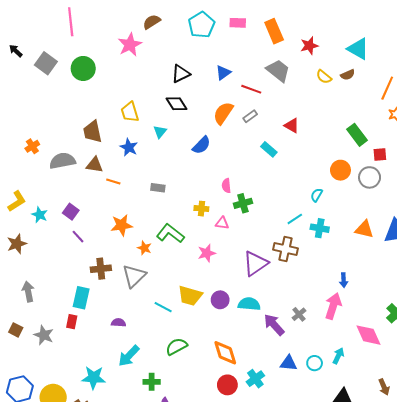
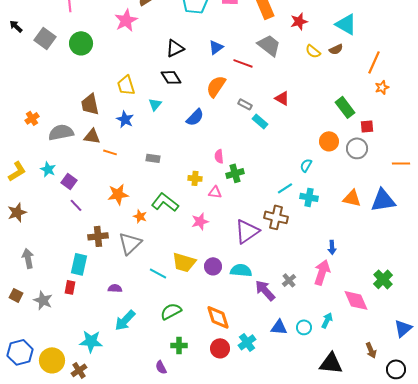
gray rectangle: (250, 116) -> (245, 104), moved, turned 64
cyan star: (40, 215) -> (48, 169), moved
green cross: (152, 382) -> (179, 345), moved

